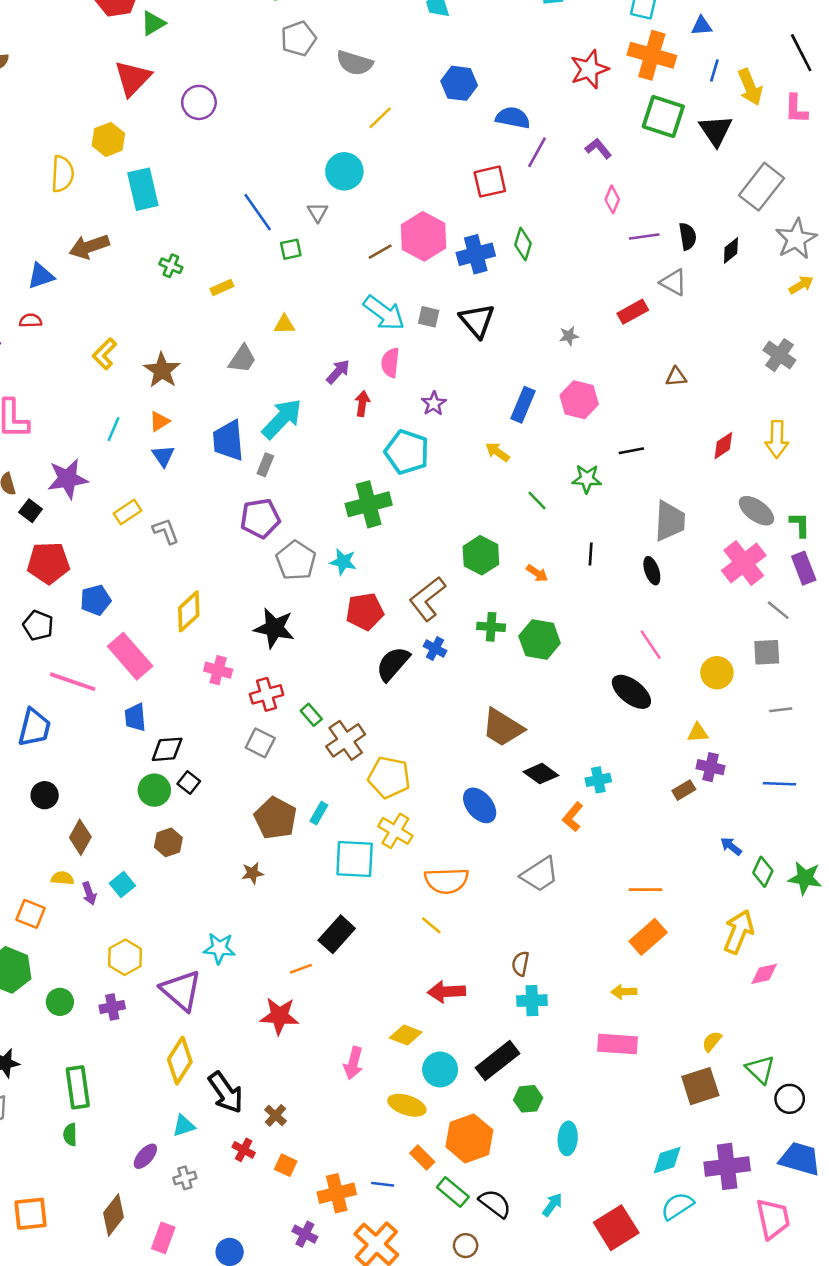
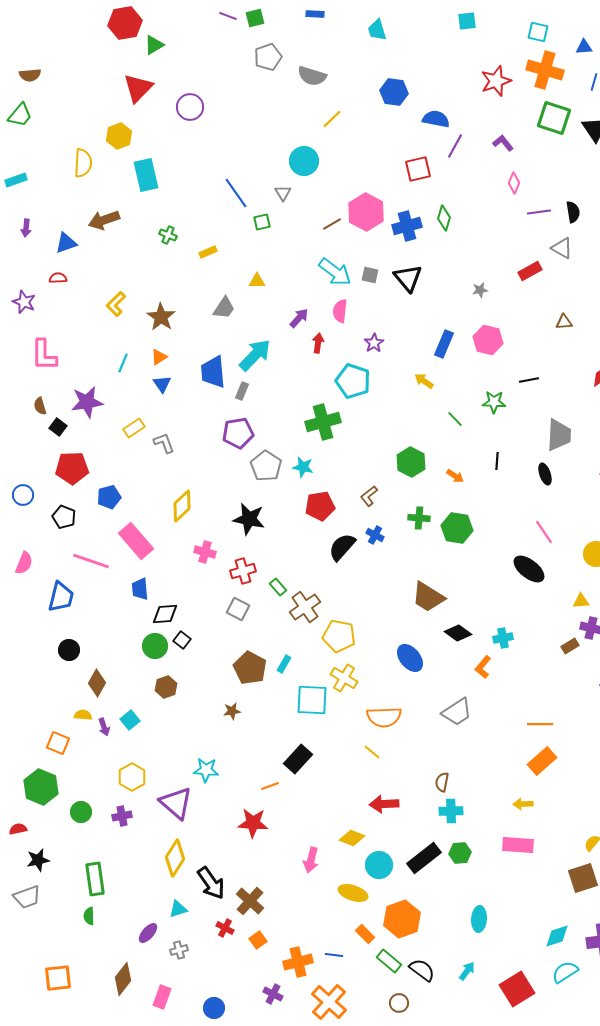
brown L-shape: (427, 599) -> (369, 496), size x0.6
green hexagon: (528, 1099) -> (460, 853), moved
brown cross: (276, 1115) -> (250, 901), size x1.6
orange square: (286, 1165) -> (258, 940), turned 30

